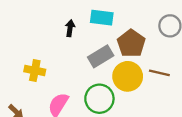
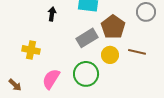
black arrow: (70, 28) -> (52, 14), moved
yellow circle: (128, 76) -> (110, 55), size x0.7

